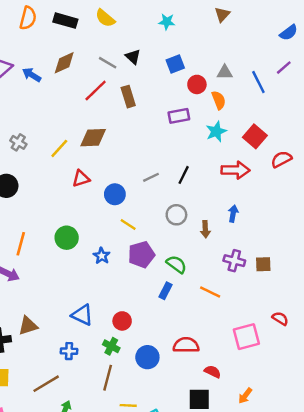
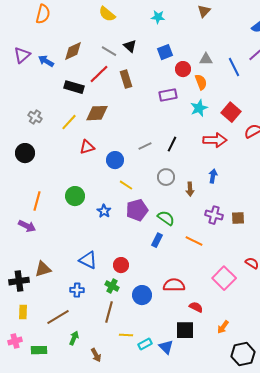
black rectangle: (65, 21) -> (74, 87), moved
pink square: (246, 337) -> (224, 278), turned -30

